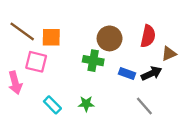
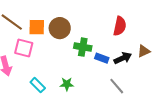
brown circle: (110, 38) -> (60, 28), moved
brown triangle: (169, 54) -> (144, 51), moved
green cross: (93, 61) -> (83, 47), moved

